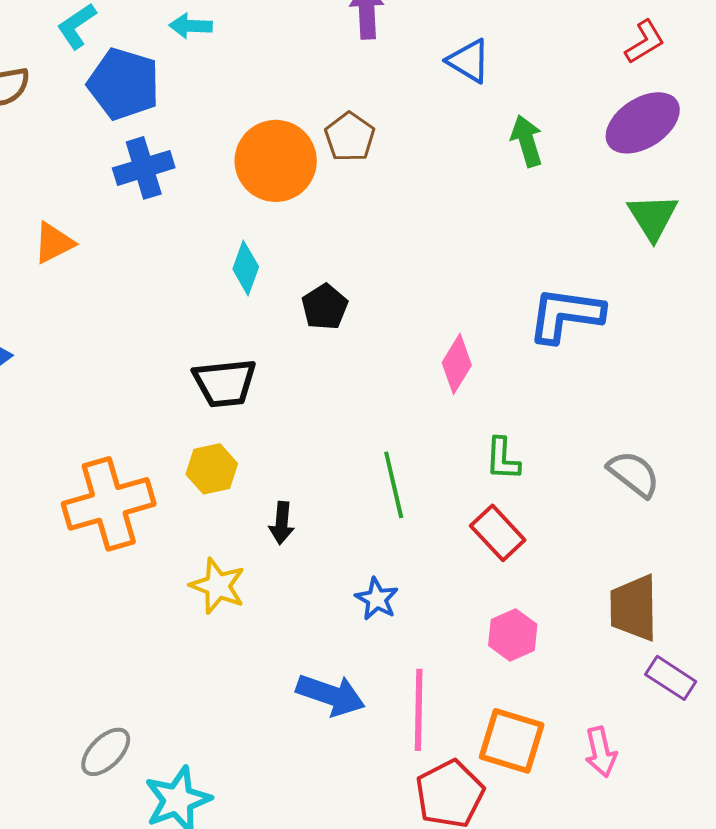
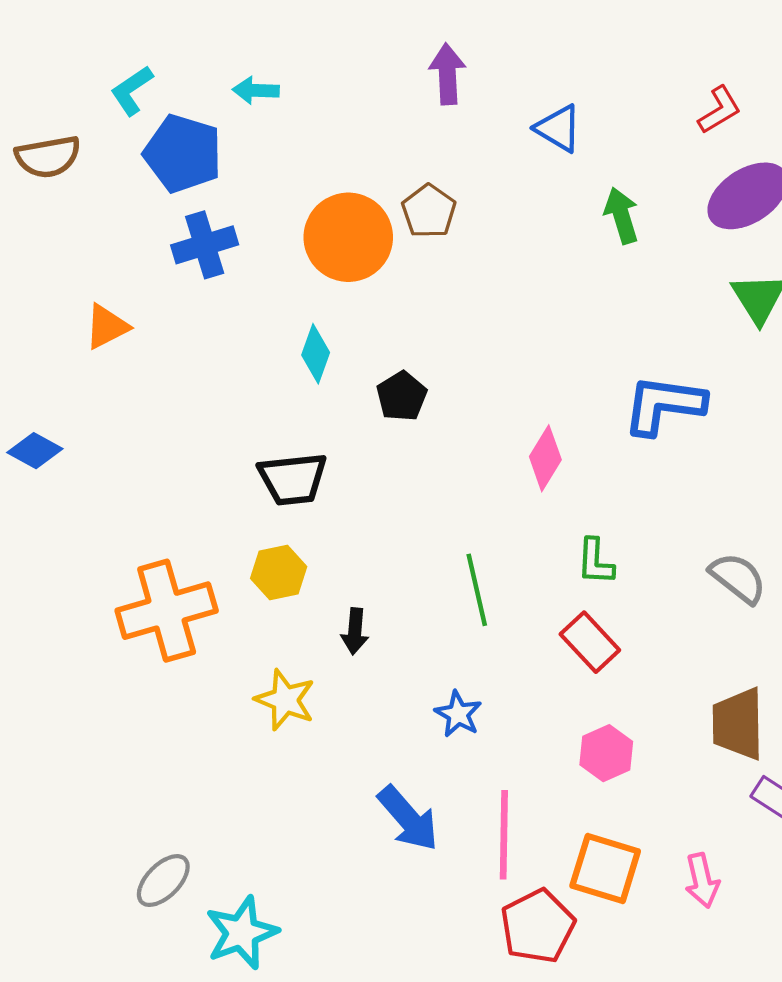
red L-shape: (645, 42) -> (719, 110), moved
blue arrow: (331, 695) -> (408, 818), turned 30

